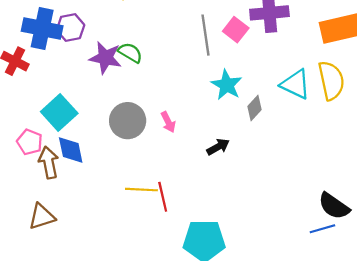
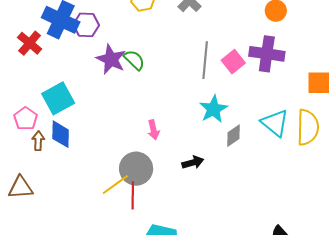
gray circle: (128, 121) -> (136, 169), moved
brown arrow: (49, 162) -> (38, 141), size x0.7
yellow line: (141, 190) -> (115, 185), turned -52

